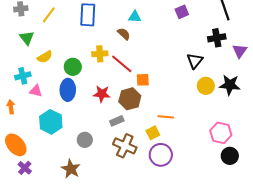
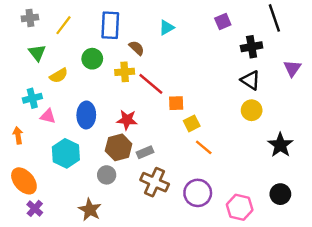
cyan triangle: (135, 17) -> (167, 28), turned -32
brown semicircle: (124, 34) -> (137, 48), moved
black cross: (217, 38) -> (252, 47), moved
black triangle: (195, 61) -> (250, 80), moved, turned -36
green circle: (73, 67) -> (92, 59), moved
black star: (230, 85) -> (280, 145), moved, turned 30
brown hexagon: (130, 99) -> (119, 147), moved
orange line: (166, 117) -> (204, 147), turned 35
yellow square: (153, 133) -> (192, 123), moved
pink hexagon: (221, 133) -> (240, 207), moved

